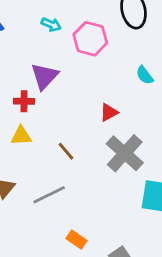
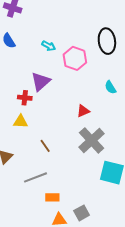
brown line: (66, 151) -> (45, 146), moved
gray line: (49, 195) -> (35, 177), moved
orange rectangle: (77, 239) -> (52, 197), turned -40

